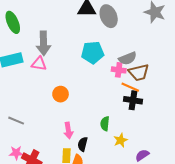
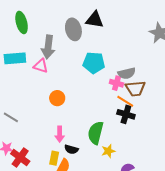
gray ellipse: (109, 16) -> (73, 29), moved
green semicircle: (105, 124) -> (96, 133), size x1.6
black semicircle: (83, 144) -> (71, 149), turned -96

